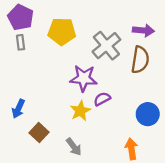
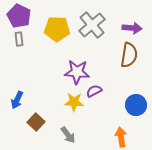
gray cross: (106, 46) -> (92, 25), moved
yellow star: (80, 111) -> (74, 102), turned 30

